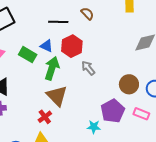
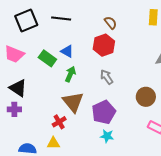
black line: (58, 22) -> (61, 19), moved
red hexagon: (72, 46) -> (104, 45), moved
green arrow: (52, 68) -> (70, 74), size x0.7
purple pentagon: (113, 111) -> (104, 112), moved

